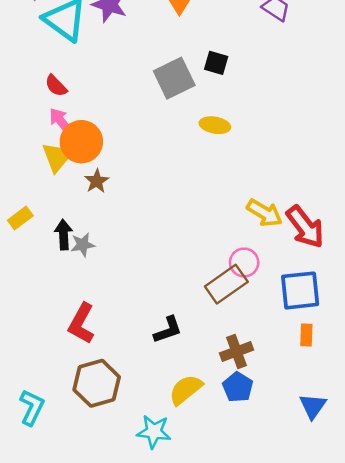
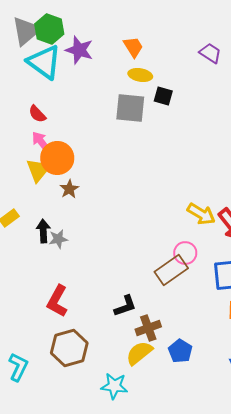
gray square: (174, 78) -> (130, 108), turned 32
yellow ellipse: (215, 125) -> (140, 75), moved
brown cross: (236, 351) -> (148, 328), moved

